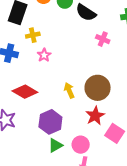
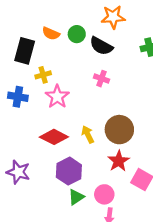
pink cross: (103, 39) -> (101, 79), moved
pink star: (44, 55) -> (57, 97), size x1.5
red diamond: (25, 92) -> (54, 137), moved

